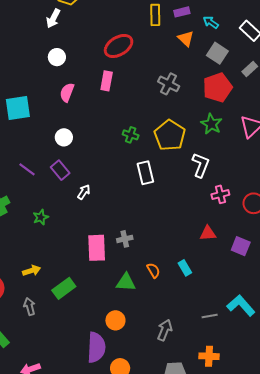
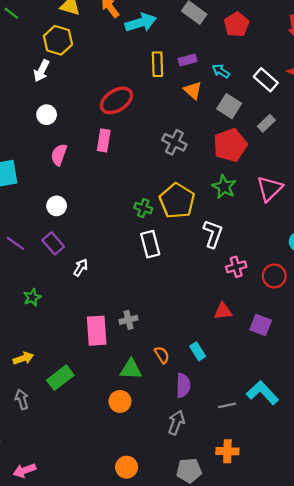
green cross: (131, 135) -> (143, 208), moved
orange circle: (115, 320) -> (120, 401), moved
purple semicircle: (96, 347) -> (183, 385), moved, size x0.7

